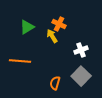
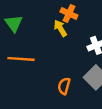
green triangle: (27, 27) -> (14, 23), moved, turned -35

